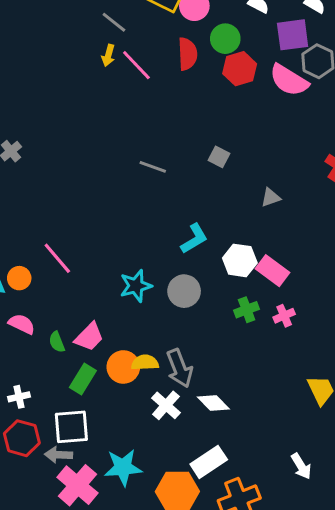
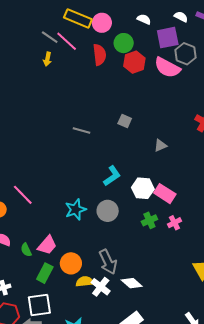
pink line: (136, 65) -> (67, 41), moved
yellow semicircle: (145, 363) -> (85, 282), moved

